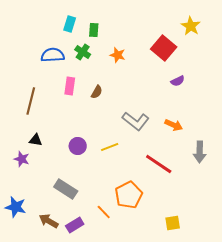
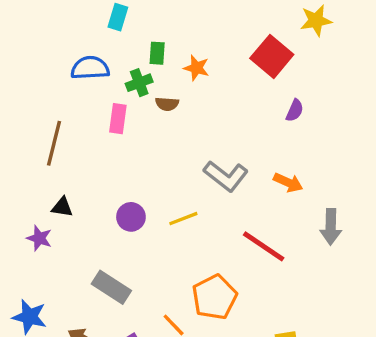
yellow star: (191, 26) -> (316, 20), turned 30
green rectangle: (94, 30) -> (157, 53), moved
green cross: (83, 52) -> (139, 83), moved, turned 35
purple semicircle: (178, 81) -> (295, 110), turned -40
brown semicircle: (97, 92) -> (167, 104), moved, turned 64

